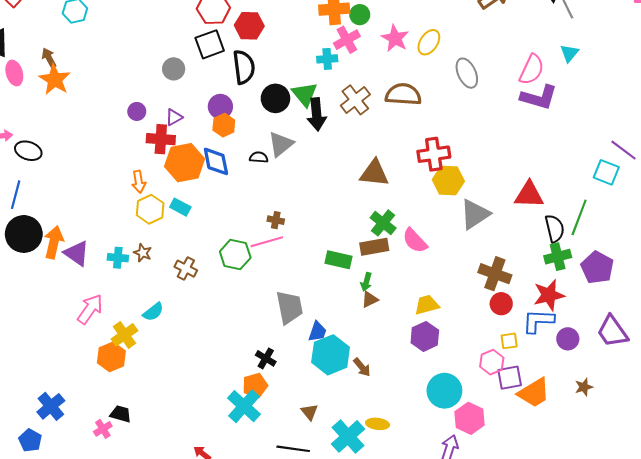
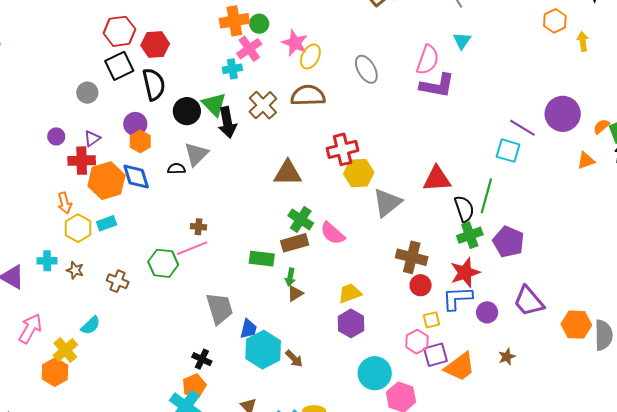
yellow ellipse: (429, 42) -> (310, 57), moved
cyan rectangle: (180, 207) -> (107, 223), turned -42
cyan cross: (118, 258) -> (47, 261), moved

